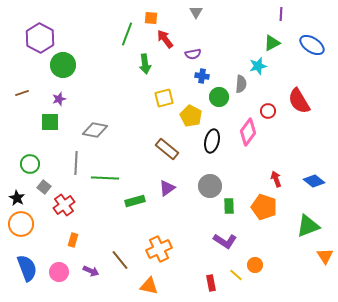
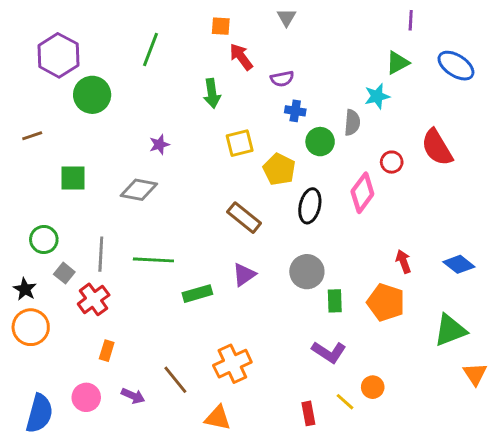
green line: (127, 34) -> (151, 50), moved
purple star: (59, 99) -> (159, 145), moved
gray line: (76, 163) -> (101, 254), moved
blue semicircle: (27, 268) -> (39, 413), moved, turned 36

